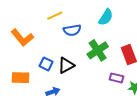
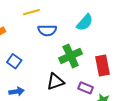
black triangle: (66, 65) -> (55, 82), moved

